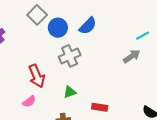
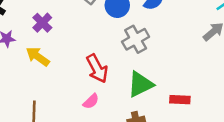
green triangle: (70, 92) -> (140, 84), size x1.6

